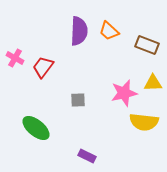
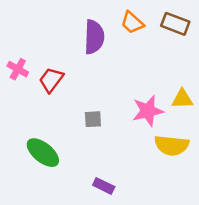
orange trapezoid: (109, 31) -> (132, 23), moved
brown rectangle: (147, 45) -> (175, 24), moved

